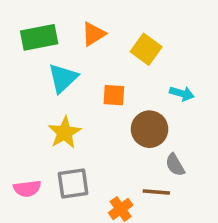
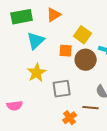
yellow square: (146, 49) -> (83, 35), moved
brown circle: (150, 129) -> (86, 60), moved
gray square: (73, 184) -> (62, 89), moved

